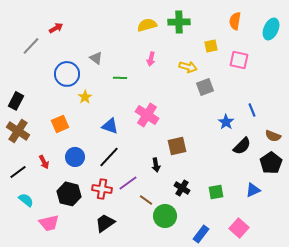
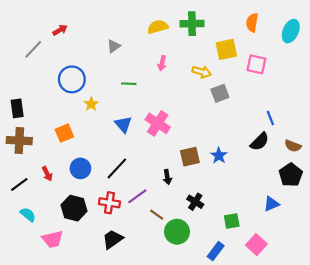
yellow square: (211, 46) -> (226, 49), size x1.5
gray triangle: (96, 58) -> (114, 46), moved, turned 48
black rectangle: (16, 101) -> (17, 108), turned -36
blue star: (226, 122) -> (219, 156), moved
blue triangle: (110, 126) -> (123, 124), moved, turned 30
brown cross: (18, 131) -> (19, 141), turned -30
black semicircle: (242, 146) -> (260, 142), moved
green square: (216, 192) -> (232, 221), moved

